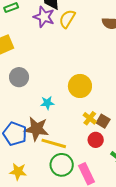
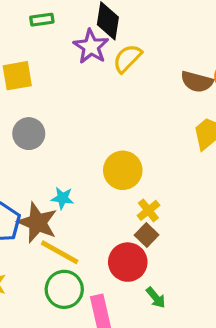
cyan star: (47, 103) -> (63, 198), moved
yellow cross: (90, 118) -> (148, 210), moved
red circle: (96, 140) -> (128, 262), size x1.5

